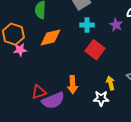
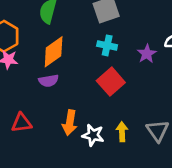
orange diamond: (51, 37) -> (54, 52), turned -35
white star: (101, 98) -> (93, 135), moved
purple semicircle: (53, 100) -> (49, 81), moved, size x0.6

